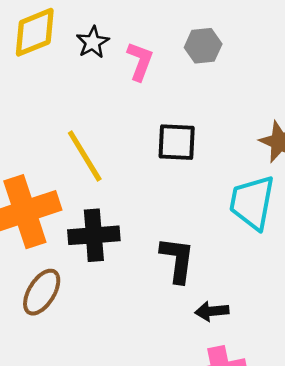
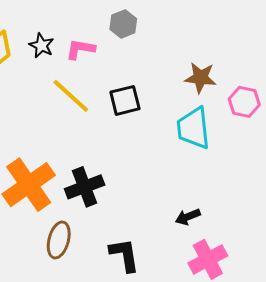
pink L-shape: (140, 61) -> (80, 49), turned -84
yellow line: (85, 156) -> (71, 96), moved
black L-shape: (177, 260) -> (124, 255), moved

